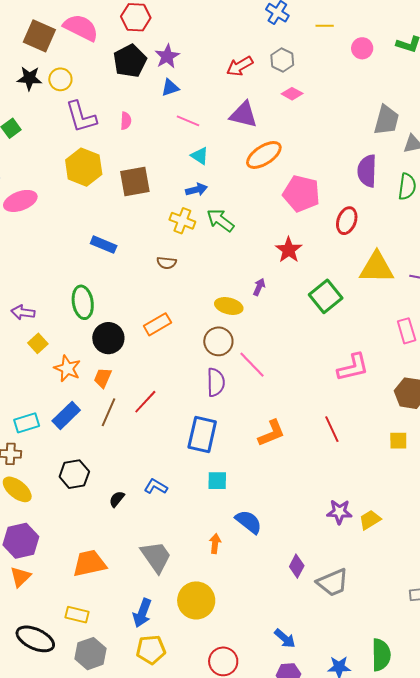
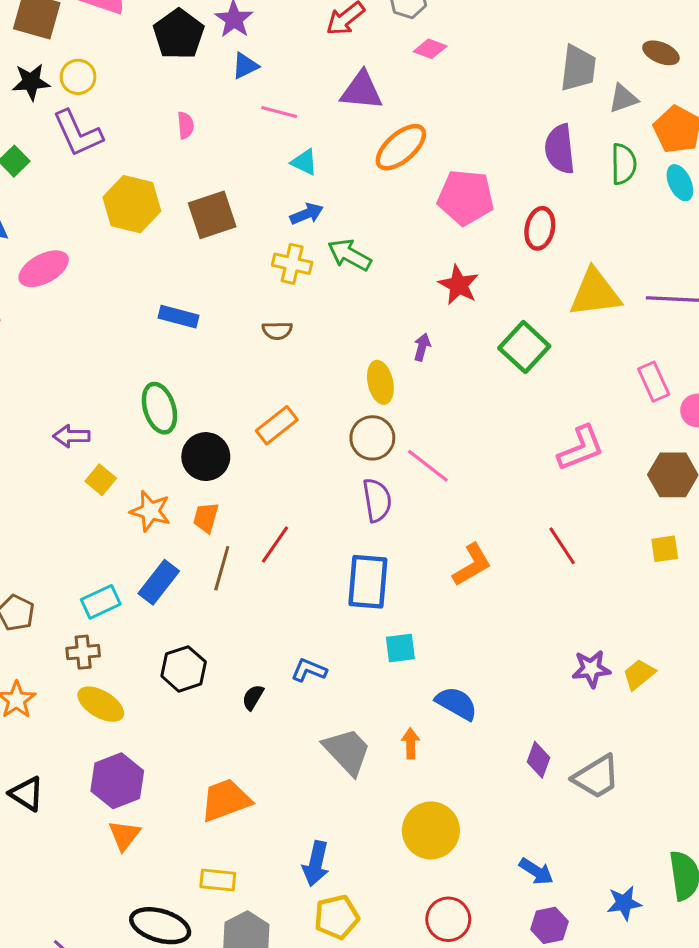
purple L-shape: (81, 117) -> (78, 133), moved
yellow ellipse: (229, 306) -> (380, 382), turned 72
gray trapezoid: (156, 557) -> (347, 751), moved
yellow circle: (196, 600) -> (431, 830), moved

